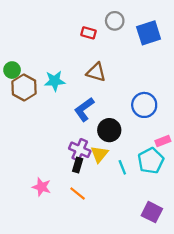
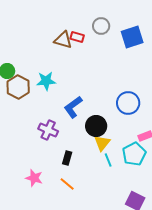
brown triangle: (96, 72) -> (63, 40), moved
purple cross: (80, 150) -> (48, 130), moved
yellow triangle: (99, 154) -> (102, 143), moved

